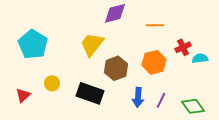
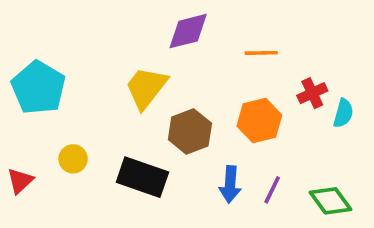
cyan semicircle: (200, 58) -> (343, 113), turned 112

